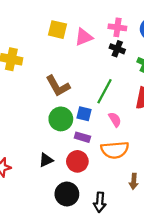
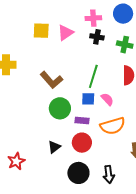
blue square: (84, 114) -> (88, 99), moved

